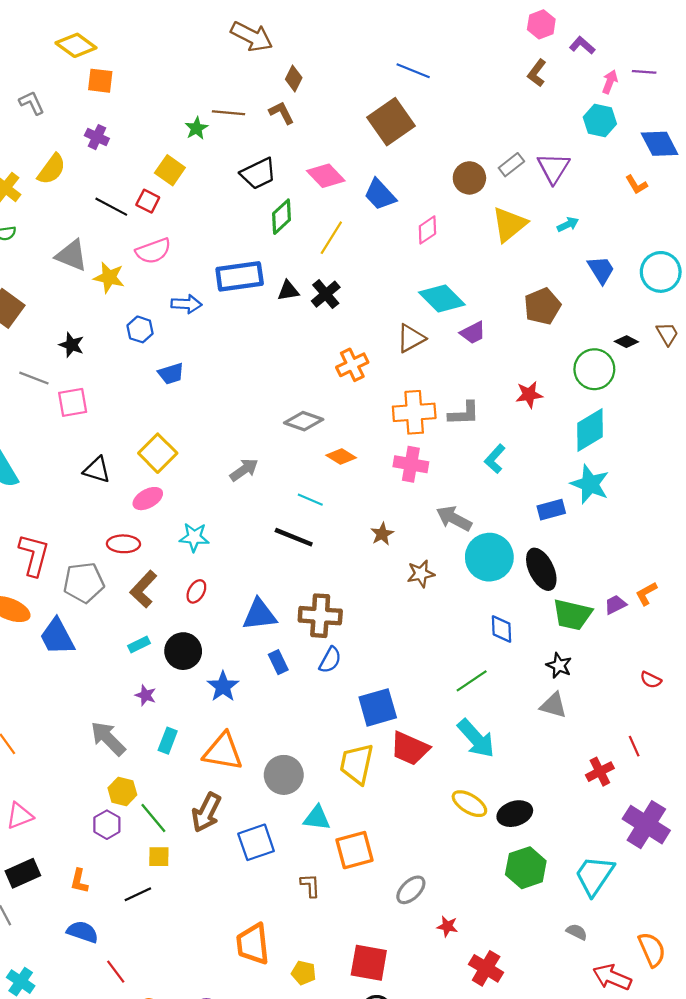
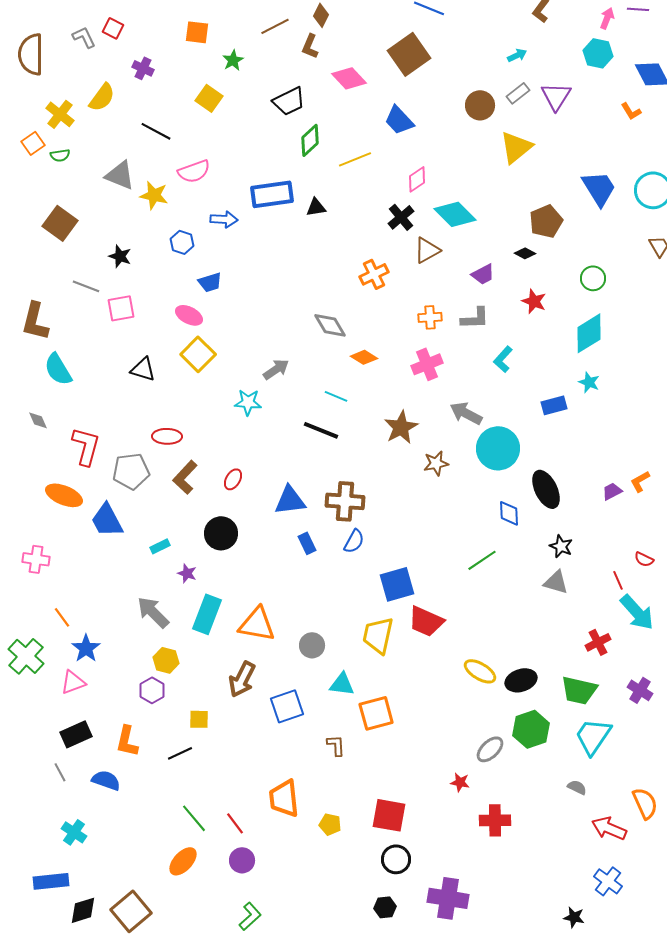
orange square: (100, 81) -> (197, 32), moved
brown line: (228, 113) -> (275, 26), moved, turned -32
brown L-shape: (282, 113) -> (310, 46), turned -130
pink diamond: (326, 176) -> (349, 78), moved
red square: (148, 201) -> (113, 28), moved
cyan arrow: (568, 224) -> (517, 55), moved
pink diamond: (427, 230) -> (417, 179), moved
yellow line: (331, 238) -> (355, 159), turned 36
blue trapezoid: (601, 270) -> (599, 188), size x1.4
black cross: (326, 294) -> (401, 217), moved
purple trapezoid: (473, 333) -> (483, 274), moved
black diamond: (626, 342) -> (525, 253), moved
green circle: (594, 369) -> (593, 278), size x0.7
red star: (529, 395) -> (534, 301), turned 30
orange cross: (414, 412) -> (430, 317), size x0.6
gray diamond: (304, 421) -> (330, 325), turned 40
pink cross: (411, 464) -> (427, 364), turned -32
cyan star: (590, 484) -> (589, 382), size x0.6
pink ellipse: (148, 499) -> (189, 315), moved, turned 56
brown star: (382, 534) -> (401, 427), size x1.6
cyan star: (194, 537) -> (248, 402), moved
black ellipse: (541, 569) -> (546, 489), moved
green trapezoid: (572, 615) -> (579, 690), moved
cyan rectangle: (139, 644) -> (160, 546), moved
blue star: (223, 686) -> (86, 648), moved
cyan arrow: (476, 738) -> (637, 612), moved
cyan rectangle: (168, 741) -> (207, 614), size x1.6
red line: (634, 746) -> (618, 580), moved
gray circle: (284, 775) -> (312, 645), size x0.7
green line: (153, 818) -> (194, 818), moved
purple cross: (646, 825) -> (640, 690), size x0.6
orange L-shape: (79, 881) -> (127, 741), size x1.4
gray ellipse: (411, 890) -> (490, 749), moved
blue semicircle: (83, 932) -> (106, 780), moved
red cross: (486, 968) -> (495, 820), turned -32
red line: (116, 972) -> (235, 823), moved

